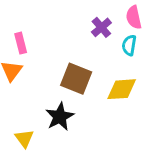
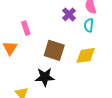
pink rectangle: (21, 43) -> (26, 28), moved
black star: (60, 117) -> (45, 77), turned 30

